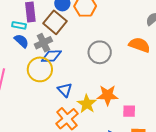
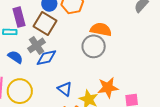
blue semicircle: (21, 41) -> (15, 57), moved
orange semicircle: (139, 45) -> (101, 30), moved
yellow circle: (40, 69) -> (20, 91), moved

